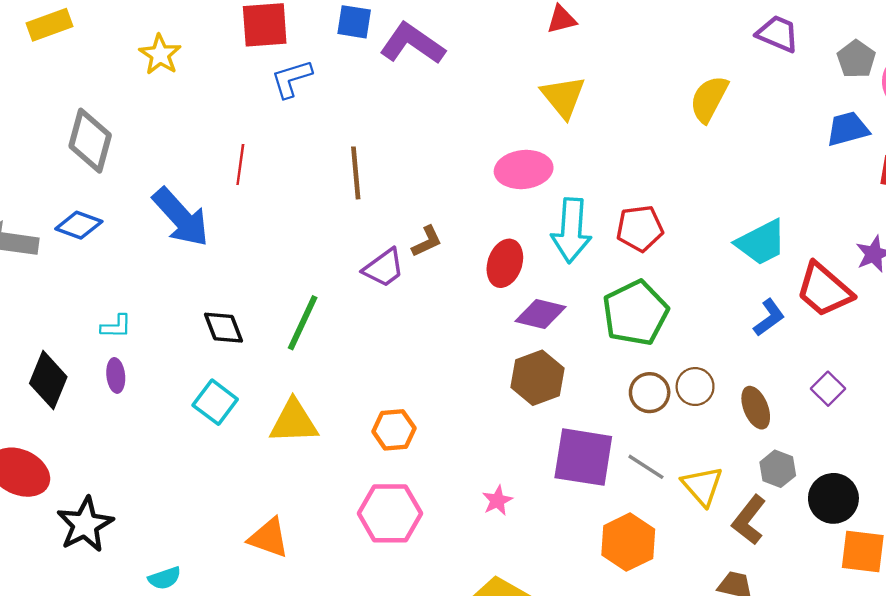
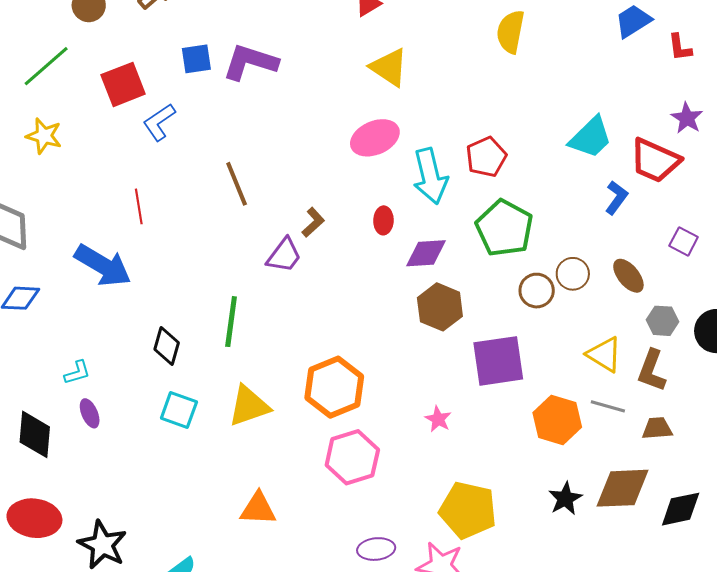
red ellipse: (505, 263) -> (383, 220), size x0.7
black diamond: (224, 328) -> (167, 346), turned 54
orange hexagon: (394, 430) -> (334, 387), size x1.6
gray line: (646, 467) -> (608, 406), moved

